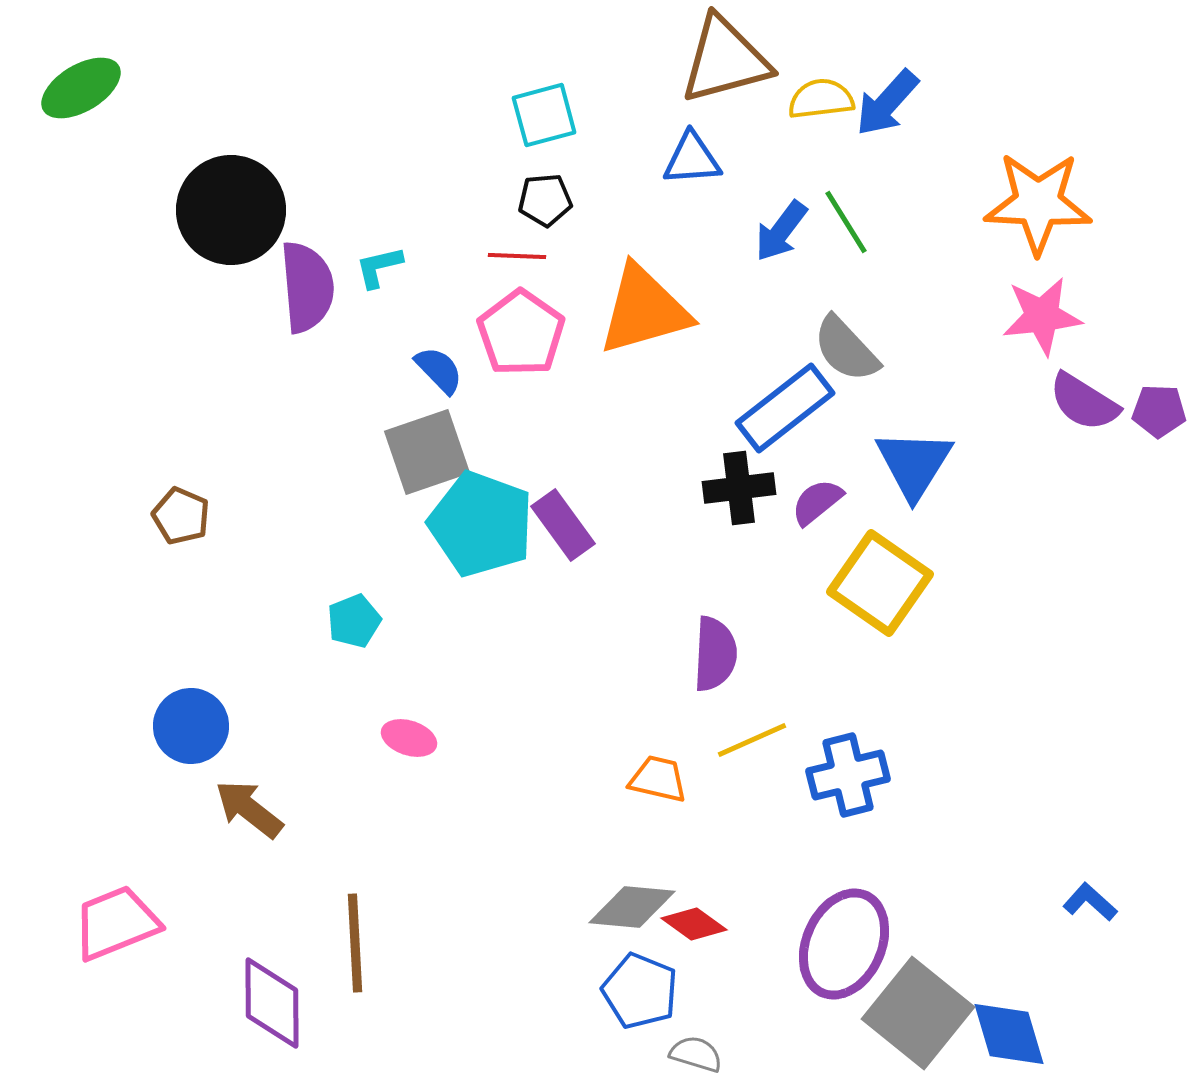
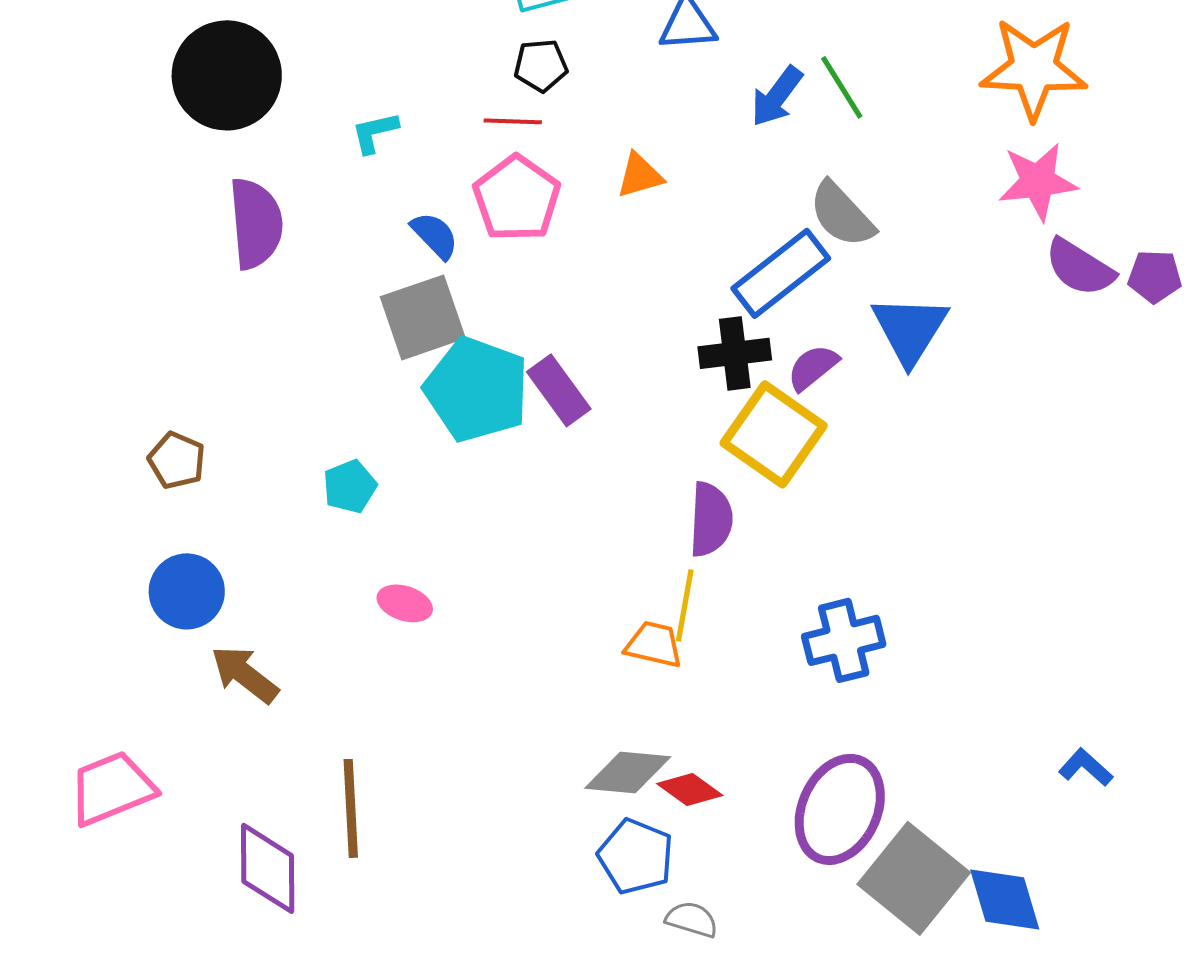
purple semicircle: (307, 287) -> (256, 223), moved
orange triangle: (644, 310) -> (640, 175), size x0.5
brown pentagon: (181, 516) -> (177, 460), moved
yellow square: (880, 583) -> (774, 434), moved
yellow line: (752, 740) -> (685, 605), moved, turned -56

